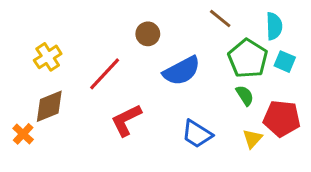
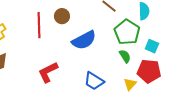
cyan square: (285, 62) -> (152, 46), moved
red line: (105, 74) -> (39, 25), moved, turned -45

